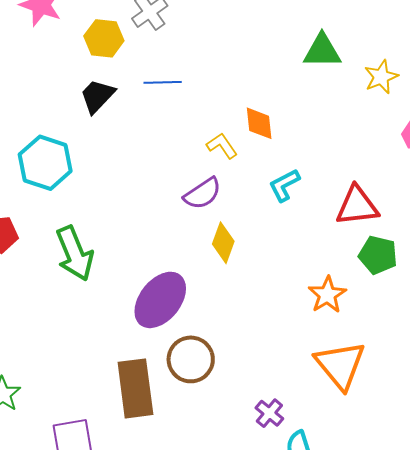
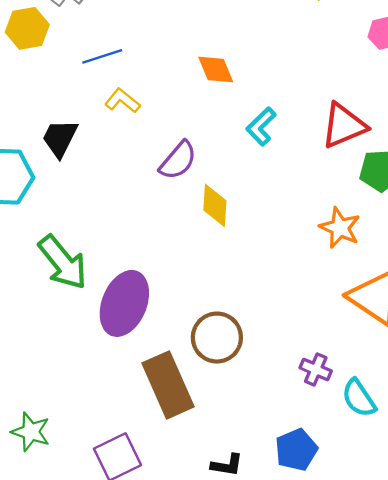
black trapezoid: (97, 96) -> (60, 138), moved
yellow L-shape: (222, 146) -> (122, 101), moved
purple ellipse: (160, 300) -> (124, 303), moved

